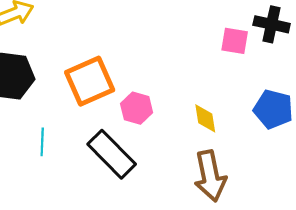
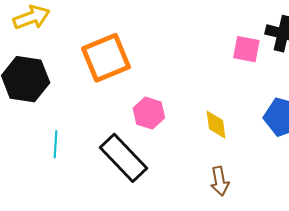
orange square: (90, 81) -> (106, 58), moved
brown arrow: (210, 176) -> (220, 181), size x0.6

